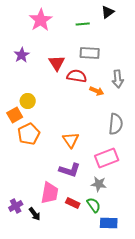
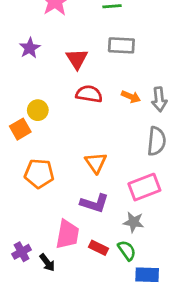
red semicircle: (77, 76) -> (89, 94), moved
gray arrow: (118, 79) -> (159, 99), moved
orange pentagon: (29, 134) -> (39, 174), moved, turned 30

